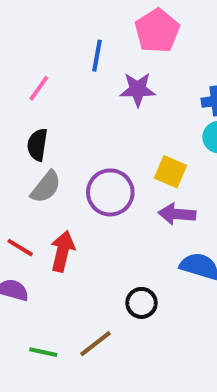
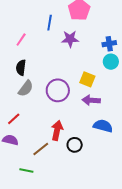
red line: (20, 248) -> (14, 119), turned -72
red arrow: (62, 251) -> (57, 130), moved
brown line: (96, 344) -> (41, 149), moved

